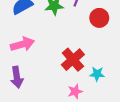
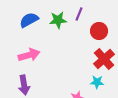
red cross: (73, 60) -> (104, 59), moved

